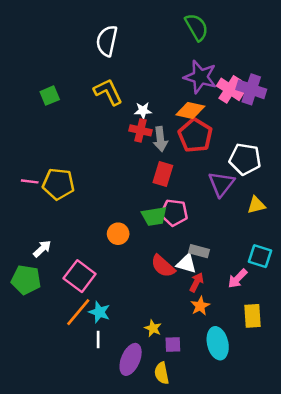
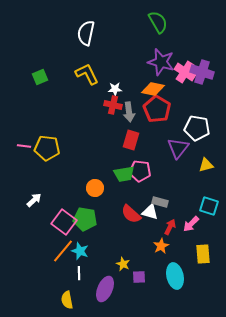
green pentagon: (26, 280) -> (85, 219), moved
red arrow: (197, 282) -> (170, 227), moved
yellow semicircle: (162, 373) -> (67, 300), moved

